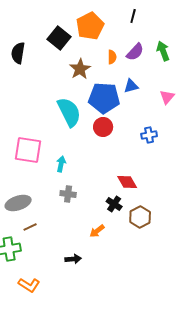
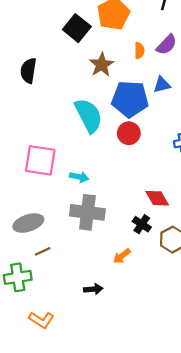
black semicircle: (18, 53) -> (28, 71), moved
cyan arrow: (61, 164) -> (79, 177), turned 91
gray cross: (68, 194) -> (87, 212), size x1.8

